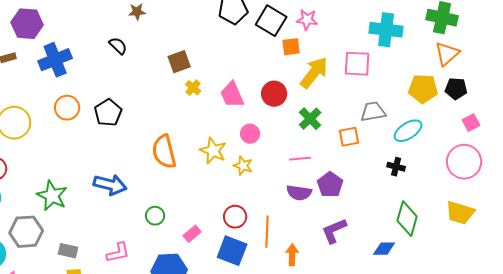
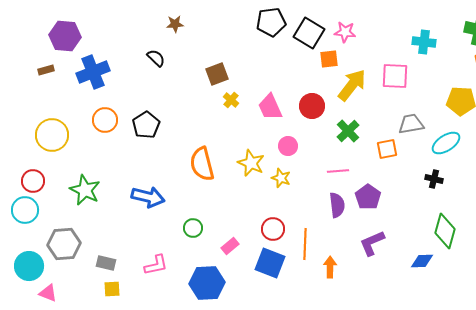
cyan cross: (386, 30) -> (424, 42), size x0.7
purple semicircle: (299, 193) -> (337, 205), turned -105
green star: (52, 196) -> (85, 190), moved

